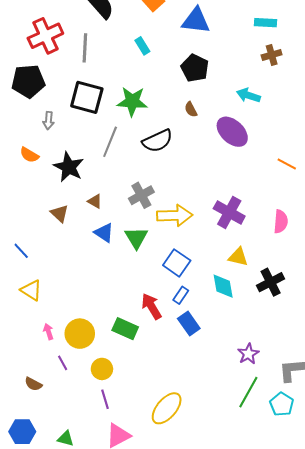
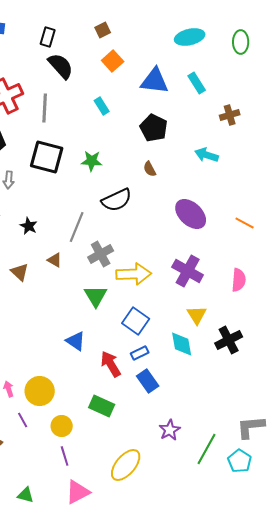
cyan rectangle: (266, 23) -> (197, 83), moved, turned 55
green star: (132, 101) -> (92, 161), size x0.7
purple ellipse: (232, 132) -> (191, 214), moved
gray line: (110, 142) -> (77, 227), moved
black star: (69, 167) -> (29, 226), size x0.6
blue triangle: (104, 233) -> (76, 341), moved
yellow triangle: (238, 257) -> (197, 315), turned 45
blue rectangle: (181, 295) -> (140, 353), turned 30
green rectangle: (125, 329) -> (102, 406), moved
purple star: (248, 354) -> (170, 430), moved

